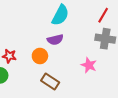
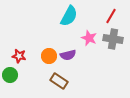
purple semicircle: (55, 40) -> (68, 55), moved
pink star: (89, 65) -> (89, 38), moved

